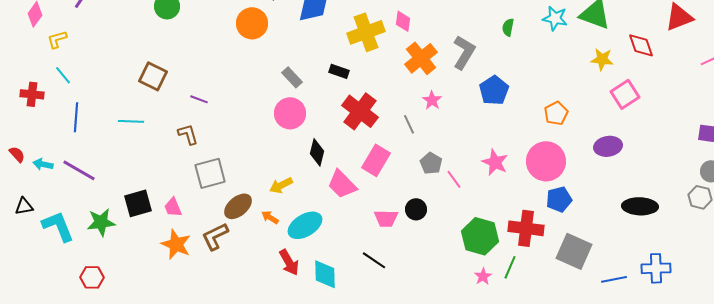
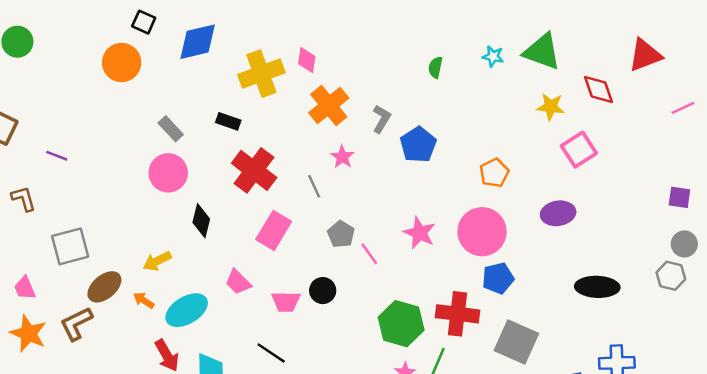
cyan star: (555, 18) -> (493, 56), size x0.7
gray L-shape: (464, 52) -> (382, 119), moved, size x0.7
brown L-shape: (188, 134) -> (24, 199), moved
pink trapezoid: (342, 184) -> (238, 282), moved, size x0.7

